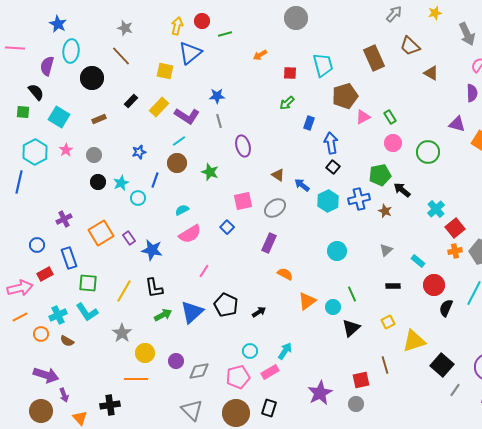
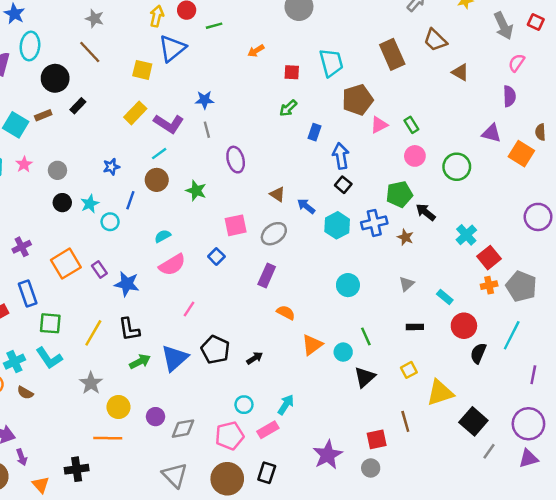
black rectangle: (131, 101) -> (78, 106), moved
brown rectangle: (99, 119) -> (43, 115), moved

